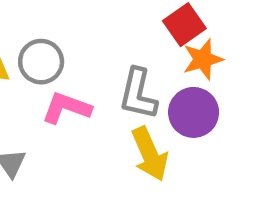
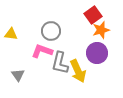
gray circle: (41, 62) -> (51, 31), moved
gray L-shape: (138, 94) -> (60, 63), moved

